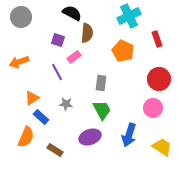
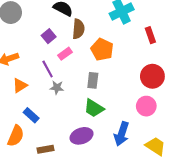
purple square: (58, 40) -> (49, 36), turned 32
orange pentagon: (123, 51) -> (102, 50), moved
orange triangle: (32, 98) -> (20, 86), moved
gray star: (66, 104) -> (57, 88), moved
green trapezoid: (102, 110) -> (94, 108), turned 150
brown rectangle: (55, 150) -> (46, 149), turned -42

